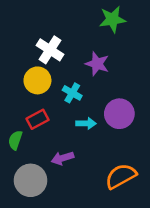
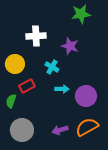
white cross: (50, 50) -> (36, 36), turned -36
yellow circle: (37, 80) -> (15, 64), moved
purple circle: (119, 114) -> (86, 96), moved
purple arrow: (62, 158) -> (60, 130), moved

